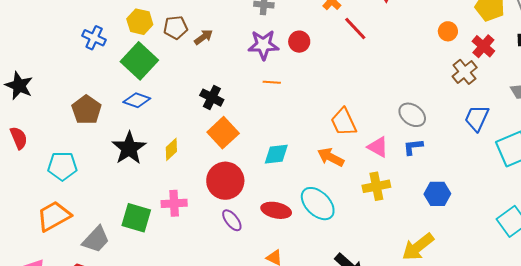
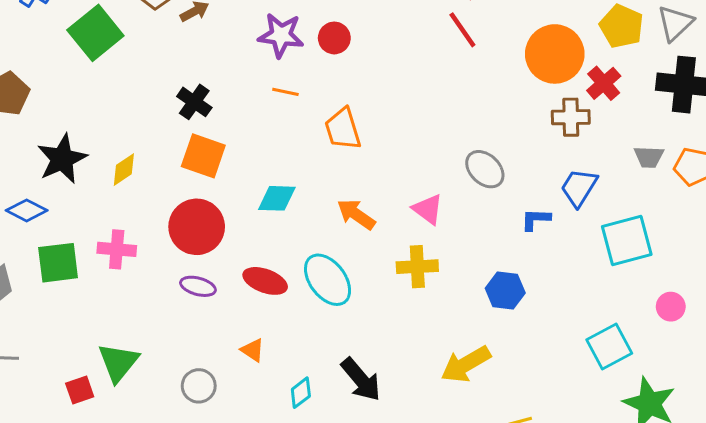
red line: (355, 29) -> (462, 30), moved
orange circle: (448, 31) -> (555, 54), size x2.0
brown cross: (465, 72) -> (571, 117), turned 30
blue diamond: (137, 100) -> (27, 210), moved
orange trapezoid: (344, 122) -> (343, 129), moved
orange square: (223, 133) -> (203, 156), turned -36
blue L-shape: (413, 147) -> (536, 219), moved
green square: (136, 218) -> (58, 263), turned -32
purple ellipse: (232, 220) -> (198, 286), turned -45

